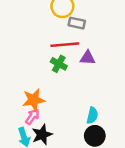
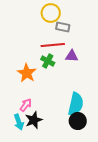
orange star: (34, 100) -> (27, 73), moved, turned -30
cyan semicircle: (92, 115) -> (76, 104), size x1.6

